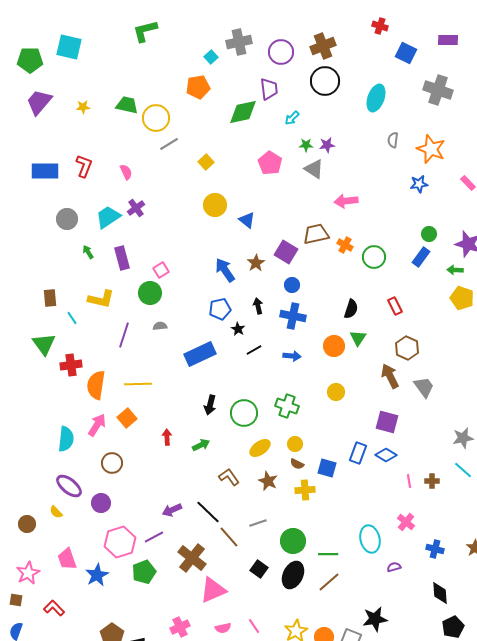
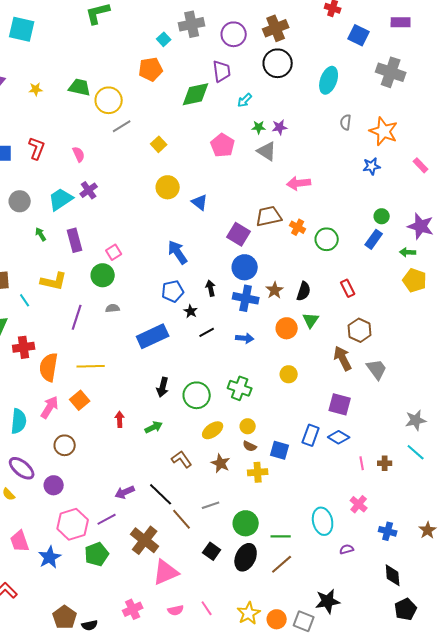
brown star: (256, 263) -> (275, 290), moved
blue circle: (292, 285) -> (245, 267), size x1.6

